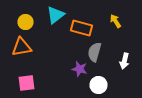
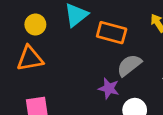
gray semicircle: (94, 52) -> (129, 65), turned 36

